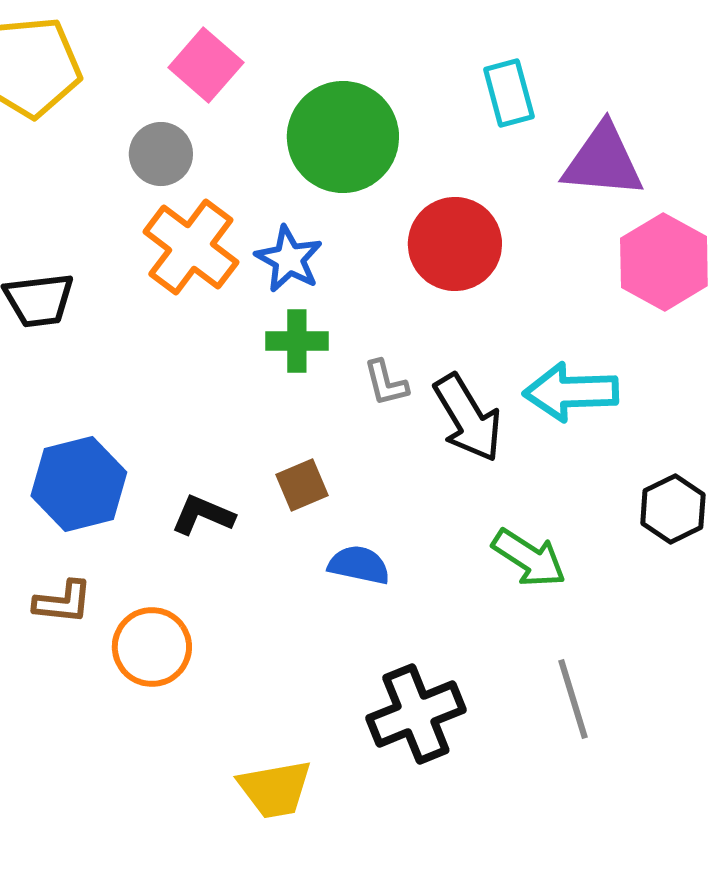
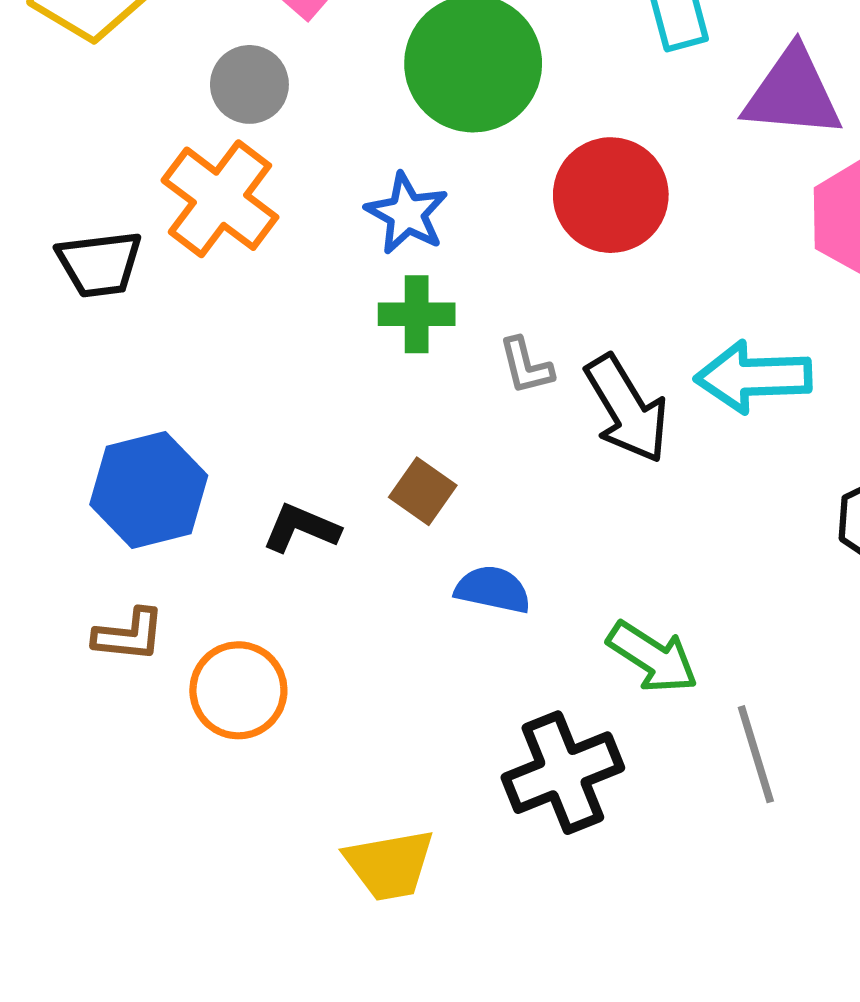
orange cross: (191, 247) -> (220, 199), moved
brown square: (302, 485) -> (423, 491), turned -32
green arrow: (529, 558) -> (653, 657), moved

